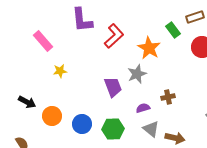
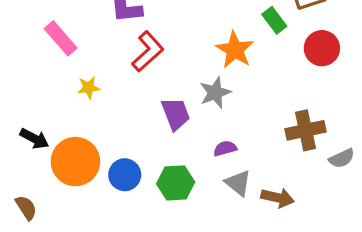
red L-shape: (114, 36) -> (148, 51), moved
brown cross: (168, 97) -> (306, 130), moved, size x1.6
orange circle: (52, 116) -> (75, 162), size x1.5

